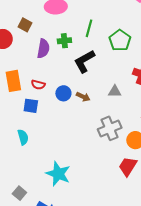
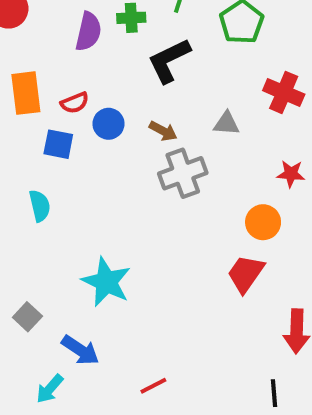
red semicircle: (38, 85) -> (75, 103), turned -40
blue circle: (63, 93) -> (109, 124), moved
gray cross: (110, 128) -> (183, 173), moved

